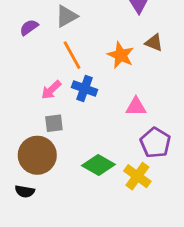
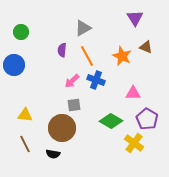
purple semicircle: (29, 27) -> (62, 50), moved, turned -48
green diamond: (98, 165) -> (111, 121), moved

